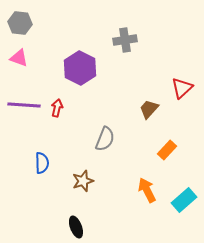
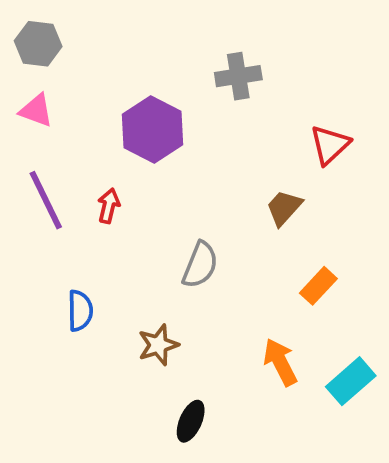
red triangle: (182, 88) -> (330, 145), moved
purple line: (24, 105) -> (46, 200), turned 60
black ellipse: (76, 227) -> (191, 421), moved, turned 45

